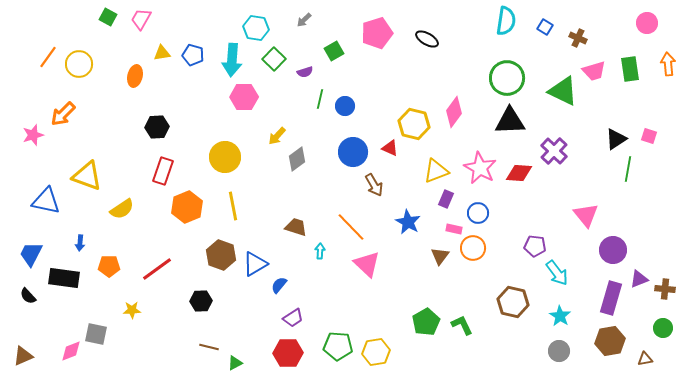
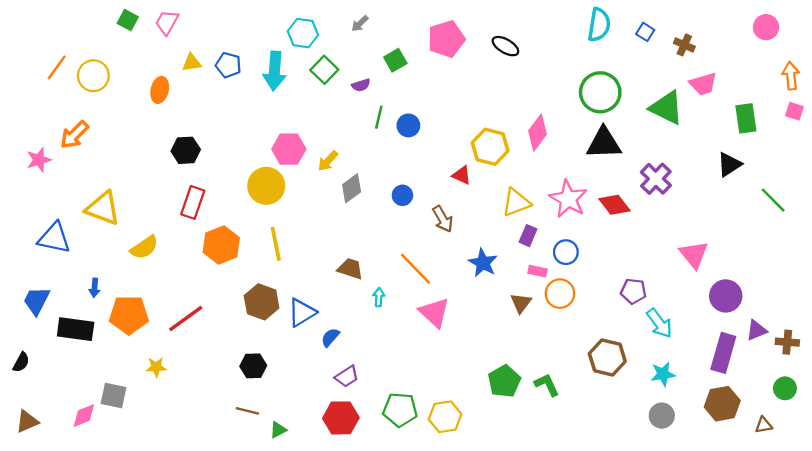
green rectangle: (630, 69) -> (746, 118), moved
pink hexagon: (244, 97) -> (289, 149), moved
pink square: (649, 136) -> (794, 111), moved
blue circle: (353, 152) -> (402, 195), moved, size x0.6
green line: (628, 169) -> (773, 200), moved, turned -55
red diamond: (519, 173) -> (614, 205), turned 48
orange pentagon: (109, 266) -> (129, 315), size x1.5
black semicircle: (28, 296) -> (21, 362), moved, turned -108
black hexagon: (201, 301) -> (253, 366), moved
cyan star: (560, 316) -> (663, 374), turned 30

